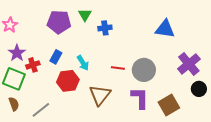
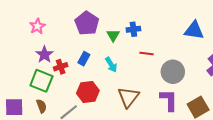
green triangle: (85, 15) -> (113, 35), moved
purple pentagon: (59, 22) -> (87, 23), turned 30
red line: (118, 68) -> (147, 54), moved
red hexagon: (68, 81) -> (88, 92), moved

